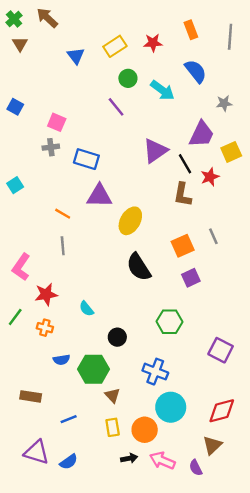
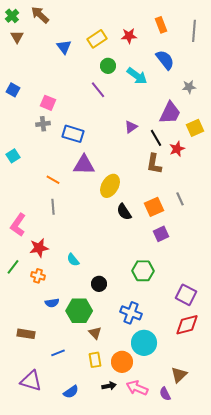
purple triangle: (155, 151) -> (131, 127), size x0.6
black semicircle: (139, 267) -> (124, 212), moved, size x0.7
red diamond: (222, 411) -> (187, 325), moved
blue semicircle: (69, 462) -> (71, 392), moved

